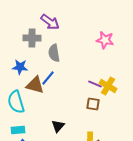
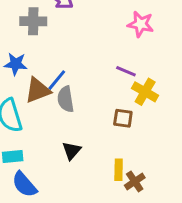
gray semicircle: (54, 53) -> (66, 99), moved
purple line: (95, 84) -> (126, 71), moved
brown triangle: (35, 85) -> (38, 90), turned -36

